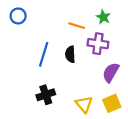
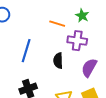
black semicircle: (70, 54) -> (58, 61), moved

